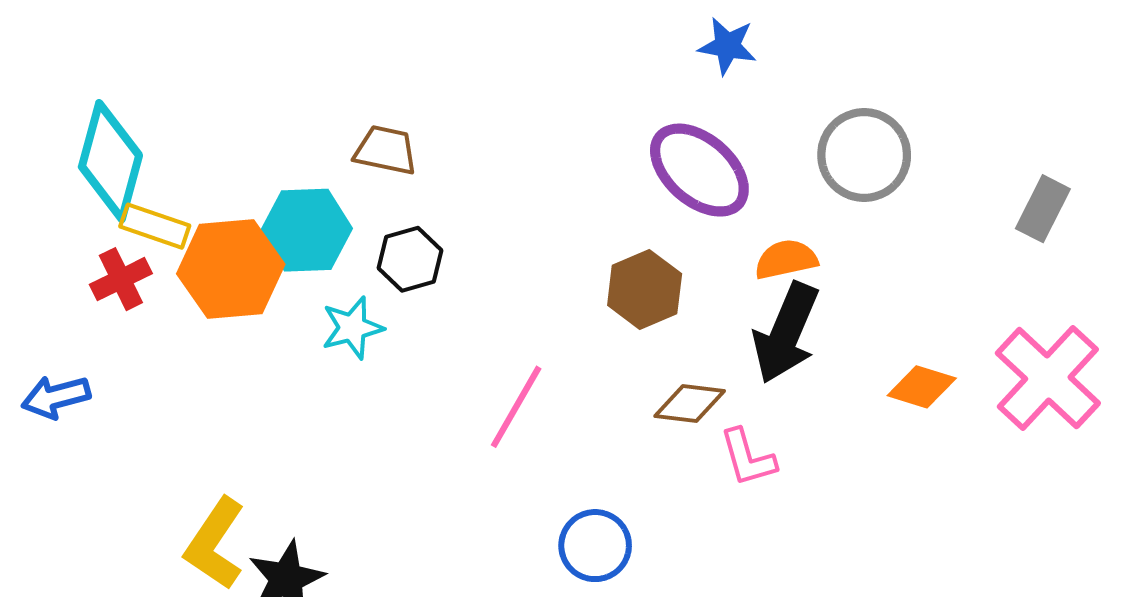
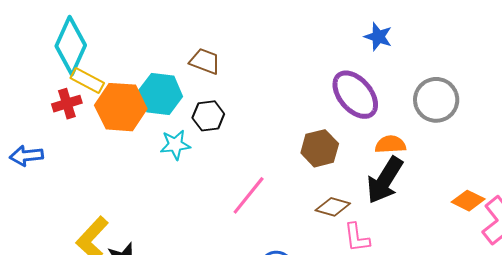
orange diamond: (922, 387) -> (468, 201), moved

